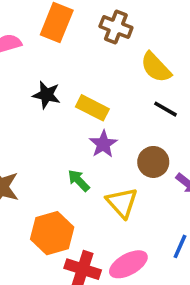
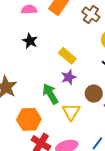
black star: (46, 95) -> (30, 41), moved
green arrow: (79, 180) -> (50, 94), size x1.5

